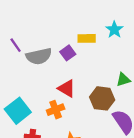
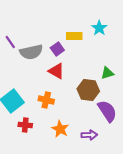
red triangle: (67, 88) -> (56, 71), moved
orange cross: (56, 110) -> (46, 100), turned 35

